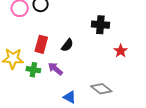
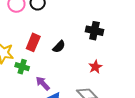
red star: (121, 51) -> (95, 67), moved
purple arrow: (55, 69) -> (43, 83), moved

